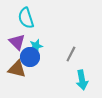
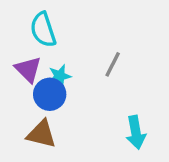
gray line: (71, 54) -> (113, 64), moved
brown triangle: (17, 69) -> (41, 134), moved

